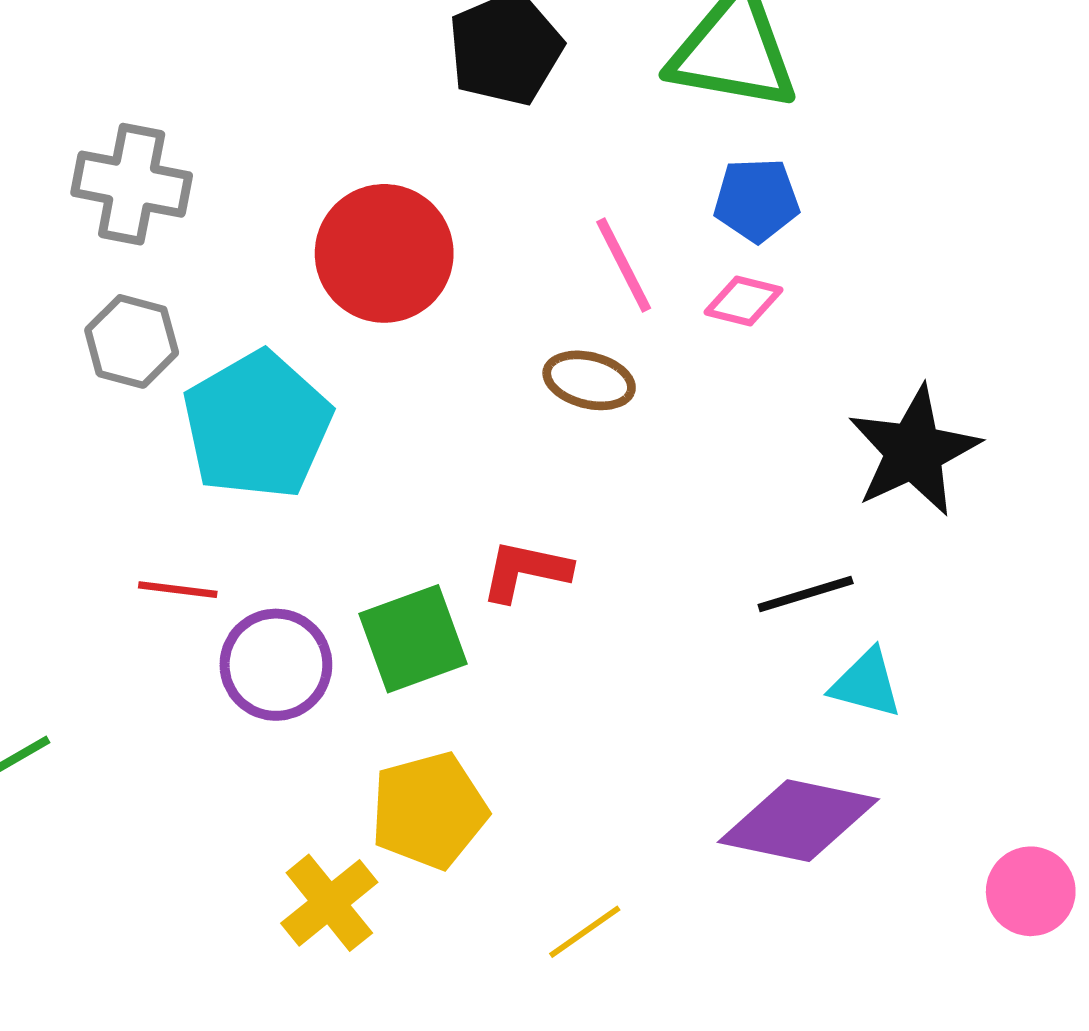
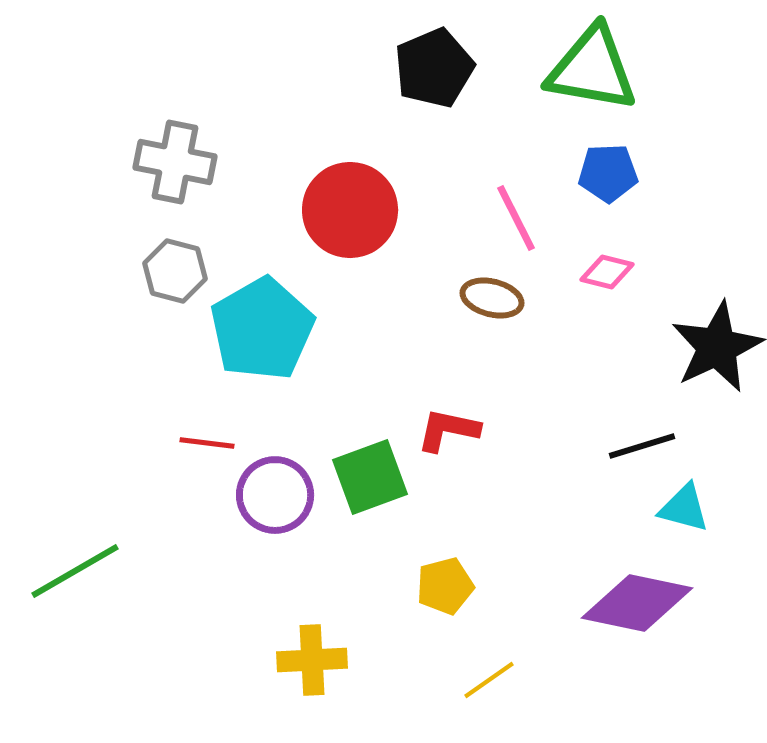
pink diamond: (744, 301) -> (607, 272), moved
yellow pentagon: (429, 810) -> (445, 586), moved, size x0.7
yellow cross: (329, 903) -> (312, 660), turned 36

